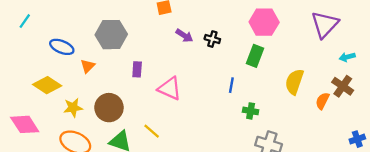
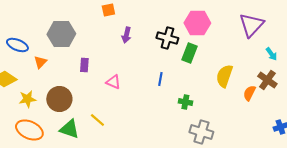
purple arrow: (184, 36) -> (126, 35), turned 70
black cross: (212, 39) -> (167, 38), moved, size x1.5
cyan arrow: (347, 57) -> (271, 54), turned -112
blue line: (231, 85) -> (160, 79), moved
pink triangle: (170, 88) -> (113, 82), size x0.7

